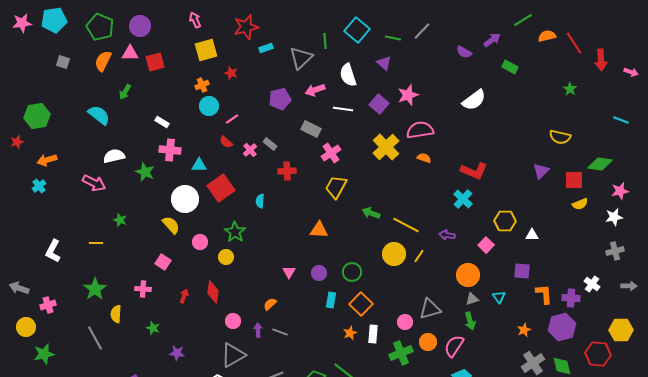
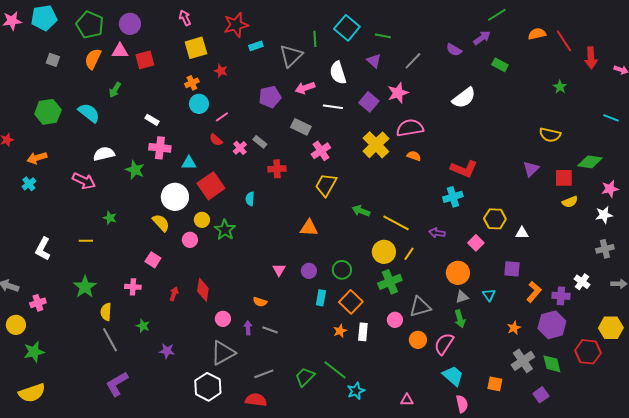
green line: (523, 20) -> (497, 15), moved
gray line: (422, 31) -> (413, 61), moved
green hexagon: (37, 116) -> (48, 112), moved
cyan cross: (463, 199) -> (453, 197), turned 30
yellow circle: (226, 257) -> (202, 220), moved
orange L-shape: (544, 294) -> (534, 292), turned 45
orange semicircle: (270, 304) -> (260, 302), turned -120
gray line: (95, 338) -> (110, 340), moved
green cross: (401, 353) -> (390, 282), moved

